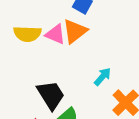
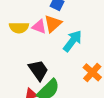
cyan arrow: (102, 77) -> (73, 41), moved, size x1.6

